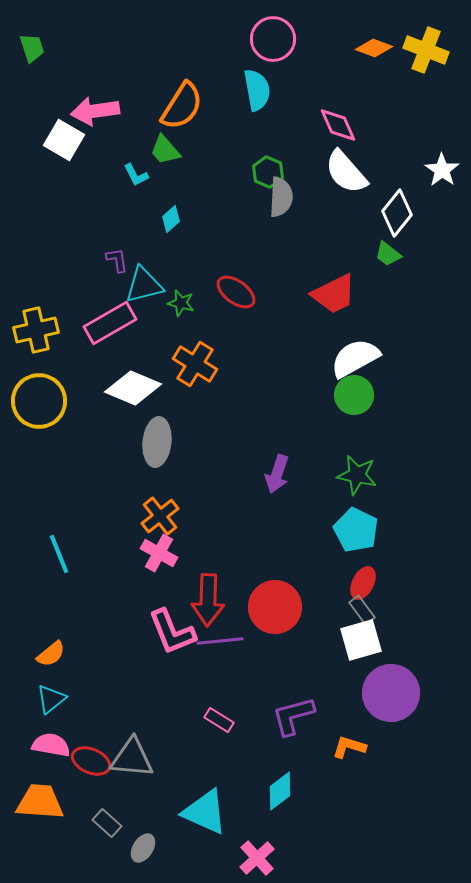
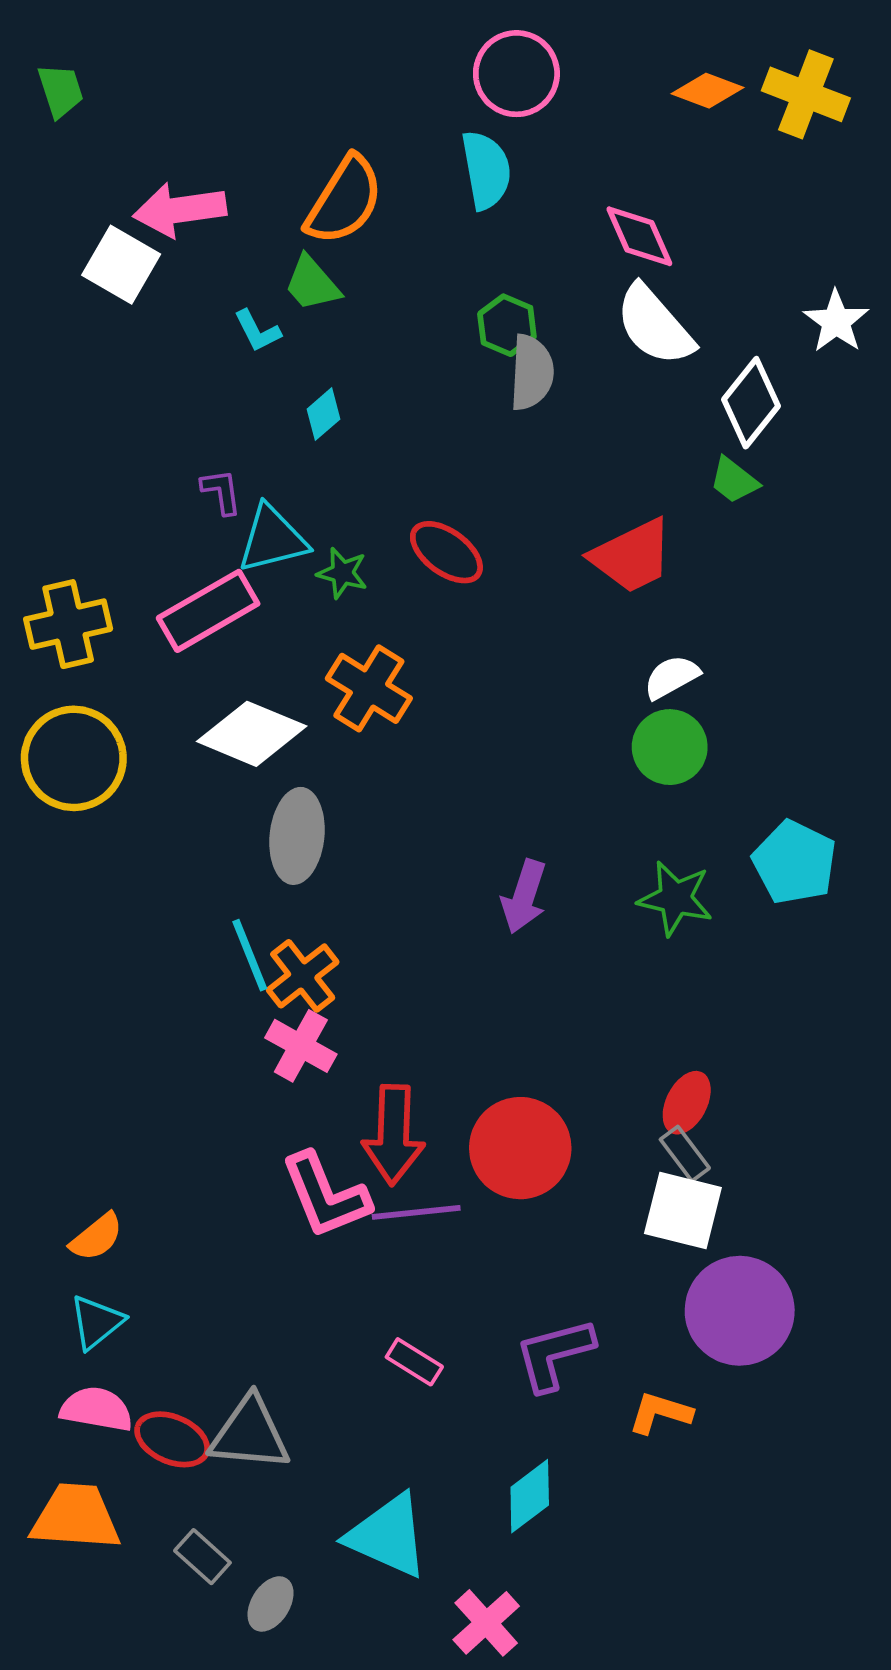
white semicircle: (355, 358) -> (672, 677), size x0.6
cyan pentagon: (356, 530) -> (795, 862), moved
cyan line: (59, 554) -> (250, 955), moved
white square: (361, 640) -> (683, 1211), turned 30

